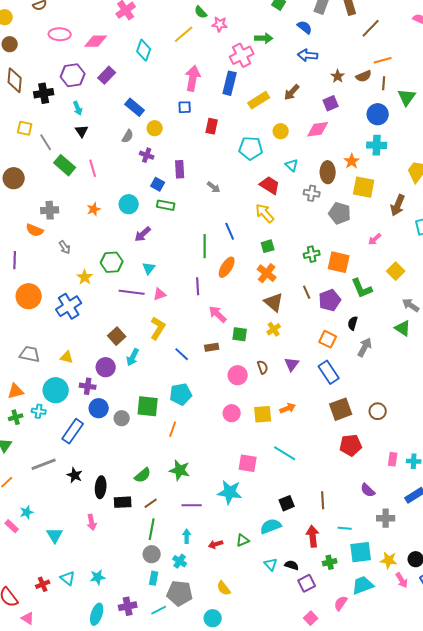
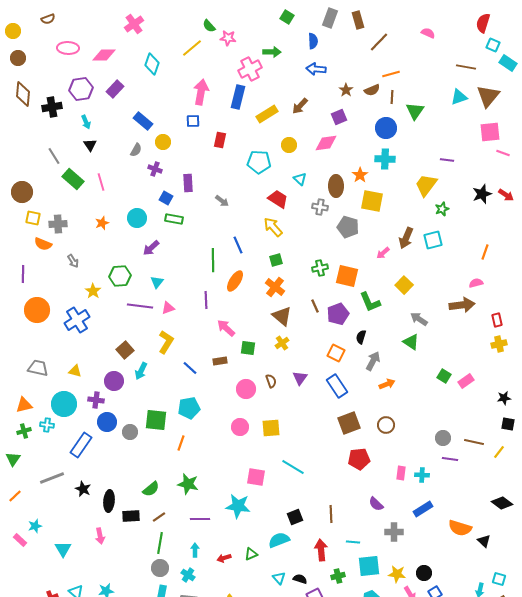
blue semicircle: (305, 27) -> (313, 41), turned 49
yellow square: (25, 128) -> (33, 218), moved
brown arrow: (398, 205) -> (406, 238), moved
orange arrow: (288, 408) -> (387, 384), moved

